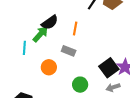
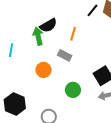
green arrow: (40, 34) -> (38, 36), turned -60
cyan line: (24, 48) -> (11, 50), moved

